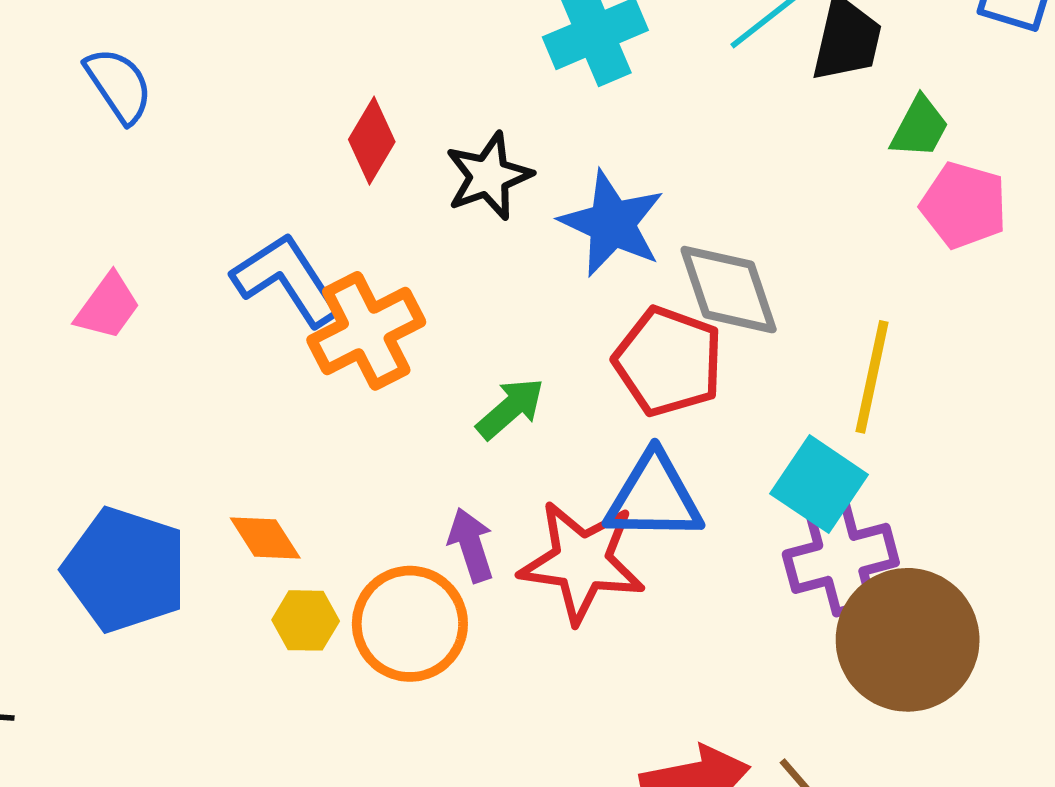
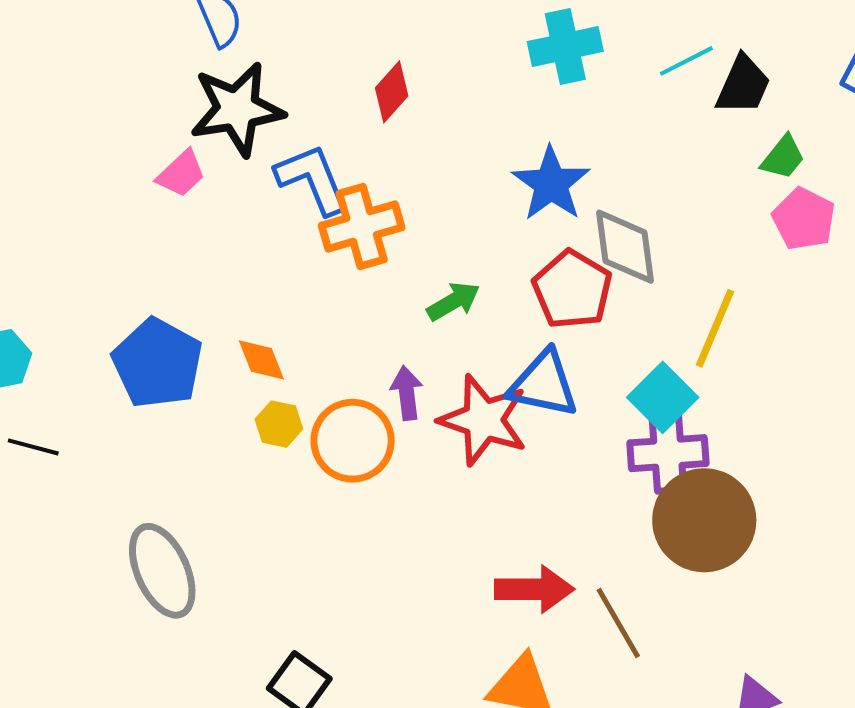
black star: (489, 176) -> (237, 109), moved, size x1.5

